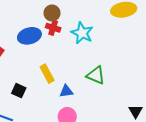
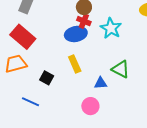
blue ellipse: (29, 36) -> (76, 34), moved
blue triangle: (66, 91) -> (101, 83), moved

